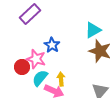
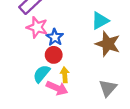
pink star: (36, 59) -> (37, 27), moved
red circle: (22, 67) -> (54, 55), moved

